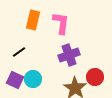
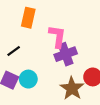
pink L-shape: (61, 23) -> (57, 36), moved

